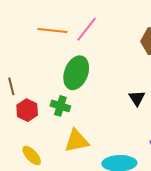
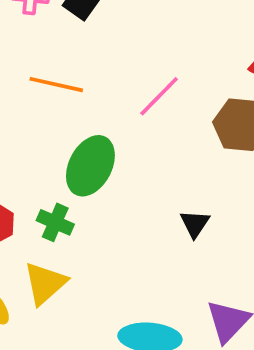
pink line: (87, 29) -> (159, 96), moved
yellow triangle: (76, 141) -> (45, 283), moved, turned -36

